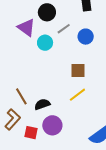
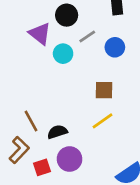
red square: (31, 133) -> (42, 167), turned -32

